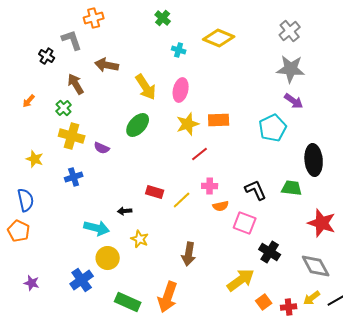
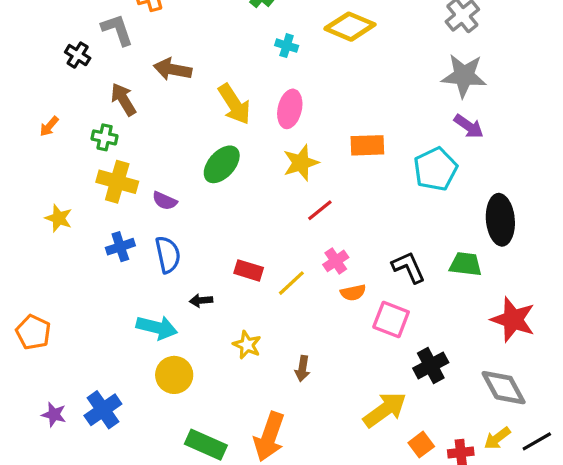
green cross: (64, 108) -> (105, 137), turned -35
orange rectangle: (219, 120) -> (367, 145), moved
pink cross: (210, 186) -> (336, 261), turned -35
blue semicircle: (26, 200) -> (168, 255), moved
yellow star: (140, 239) -> (247, 345), moved
black cross: (270, 252) -> (431, 365), turned 30
brown arrow: (189, 254) -> (302, 369), size x0.7
blue cross: (82, 280) -> (103, 410), moved

